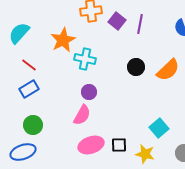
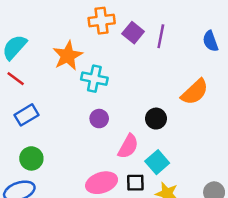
red line: (29, 65) -> (16, 79), moved
black circle: (136, 67) -> (156, 119), moved
pink semicircle: (82, 115) -> (128, 146), moved
cyan square: (159, 128) -> (157, 162), moved

